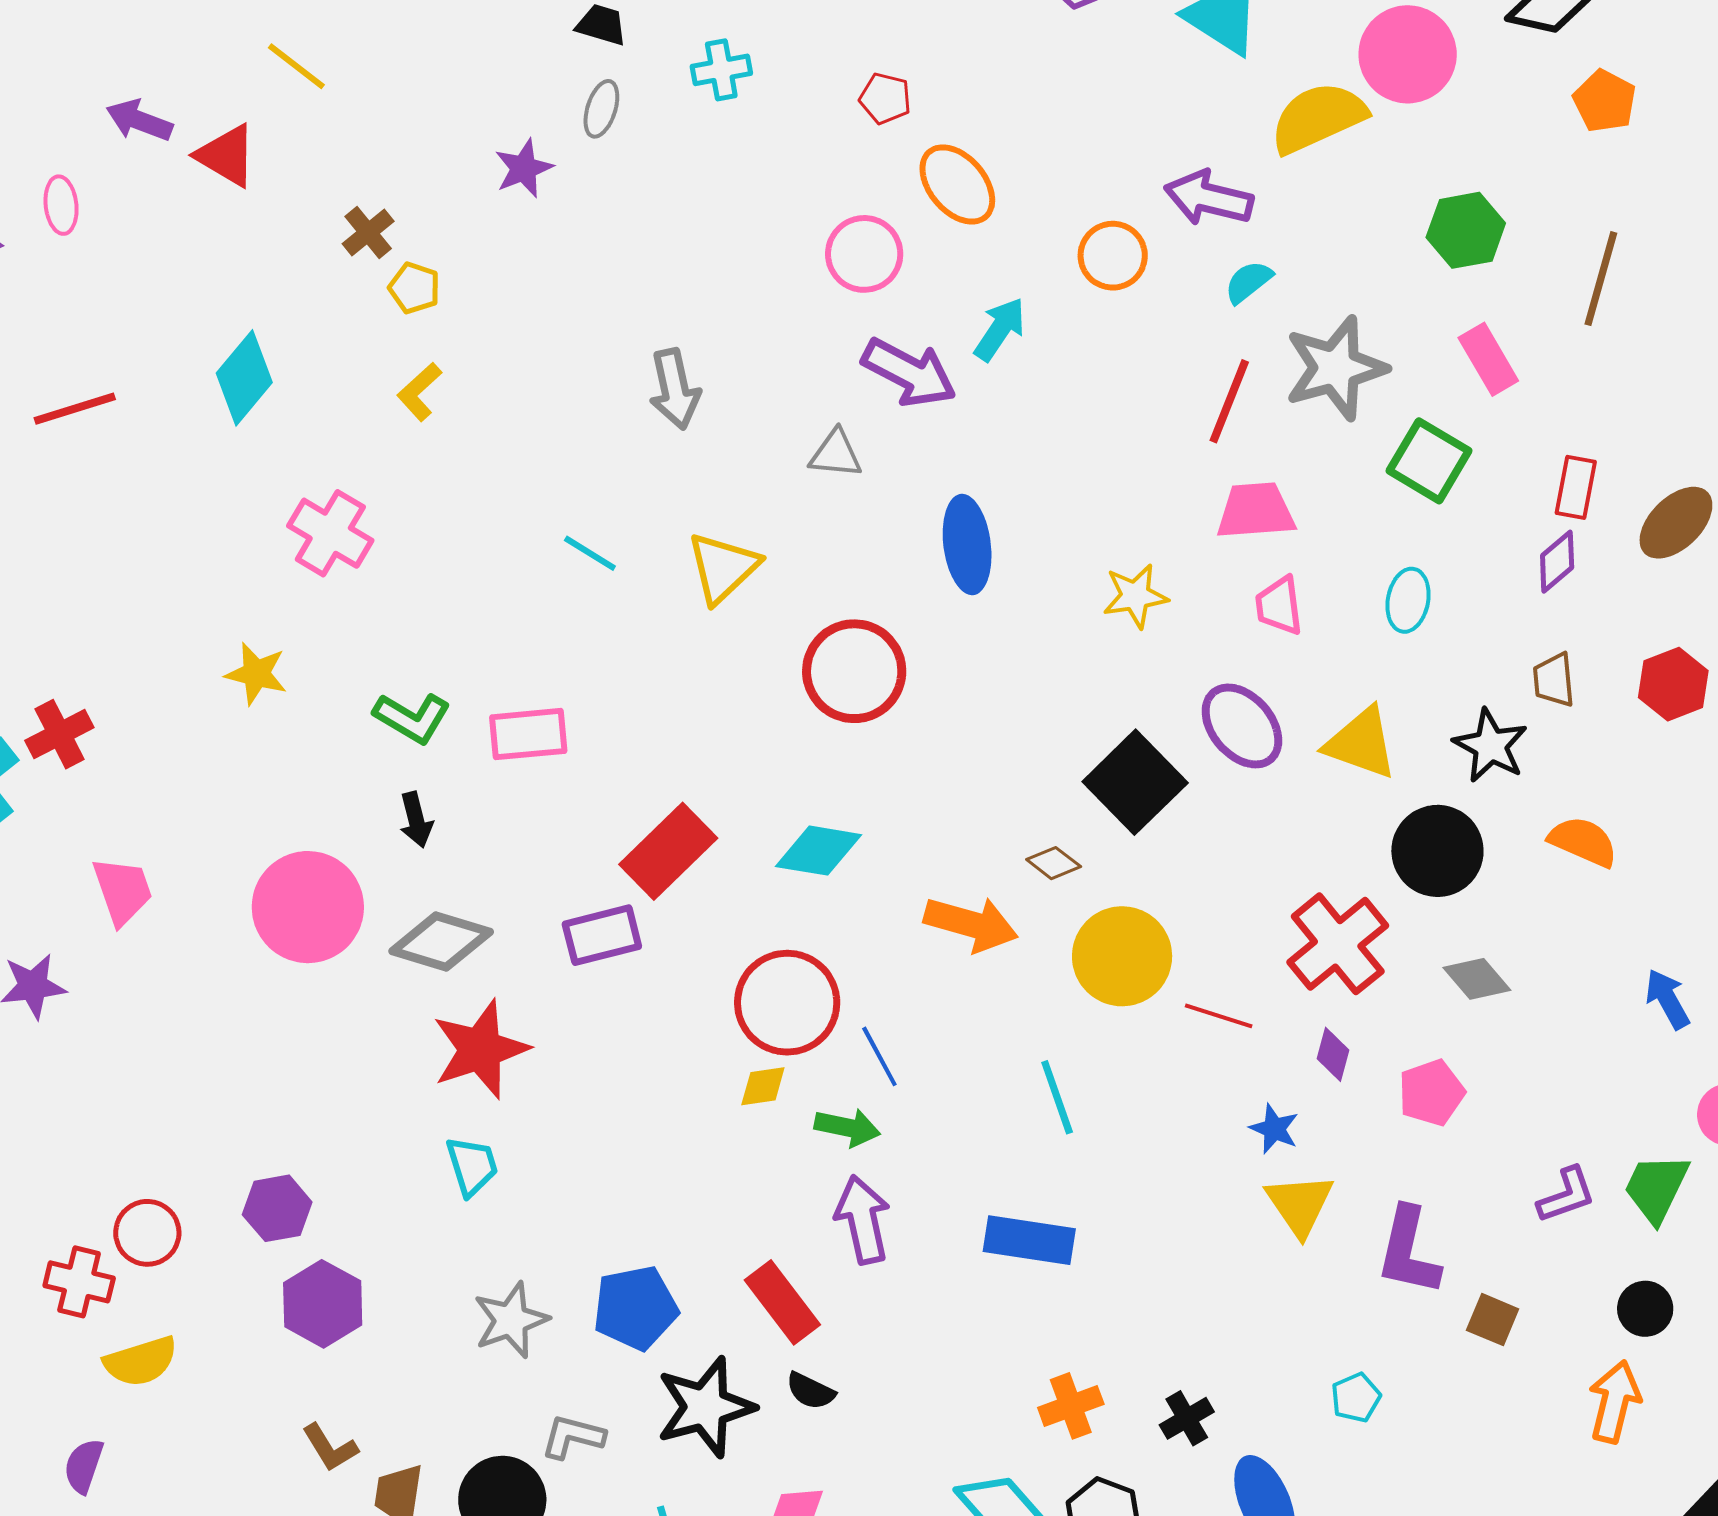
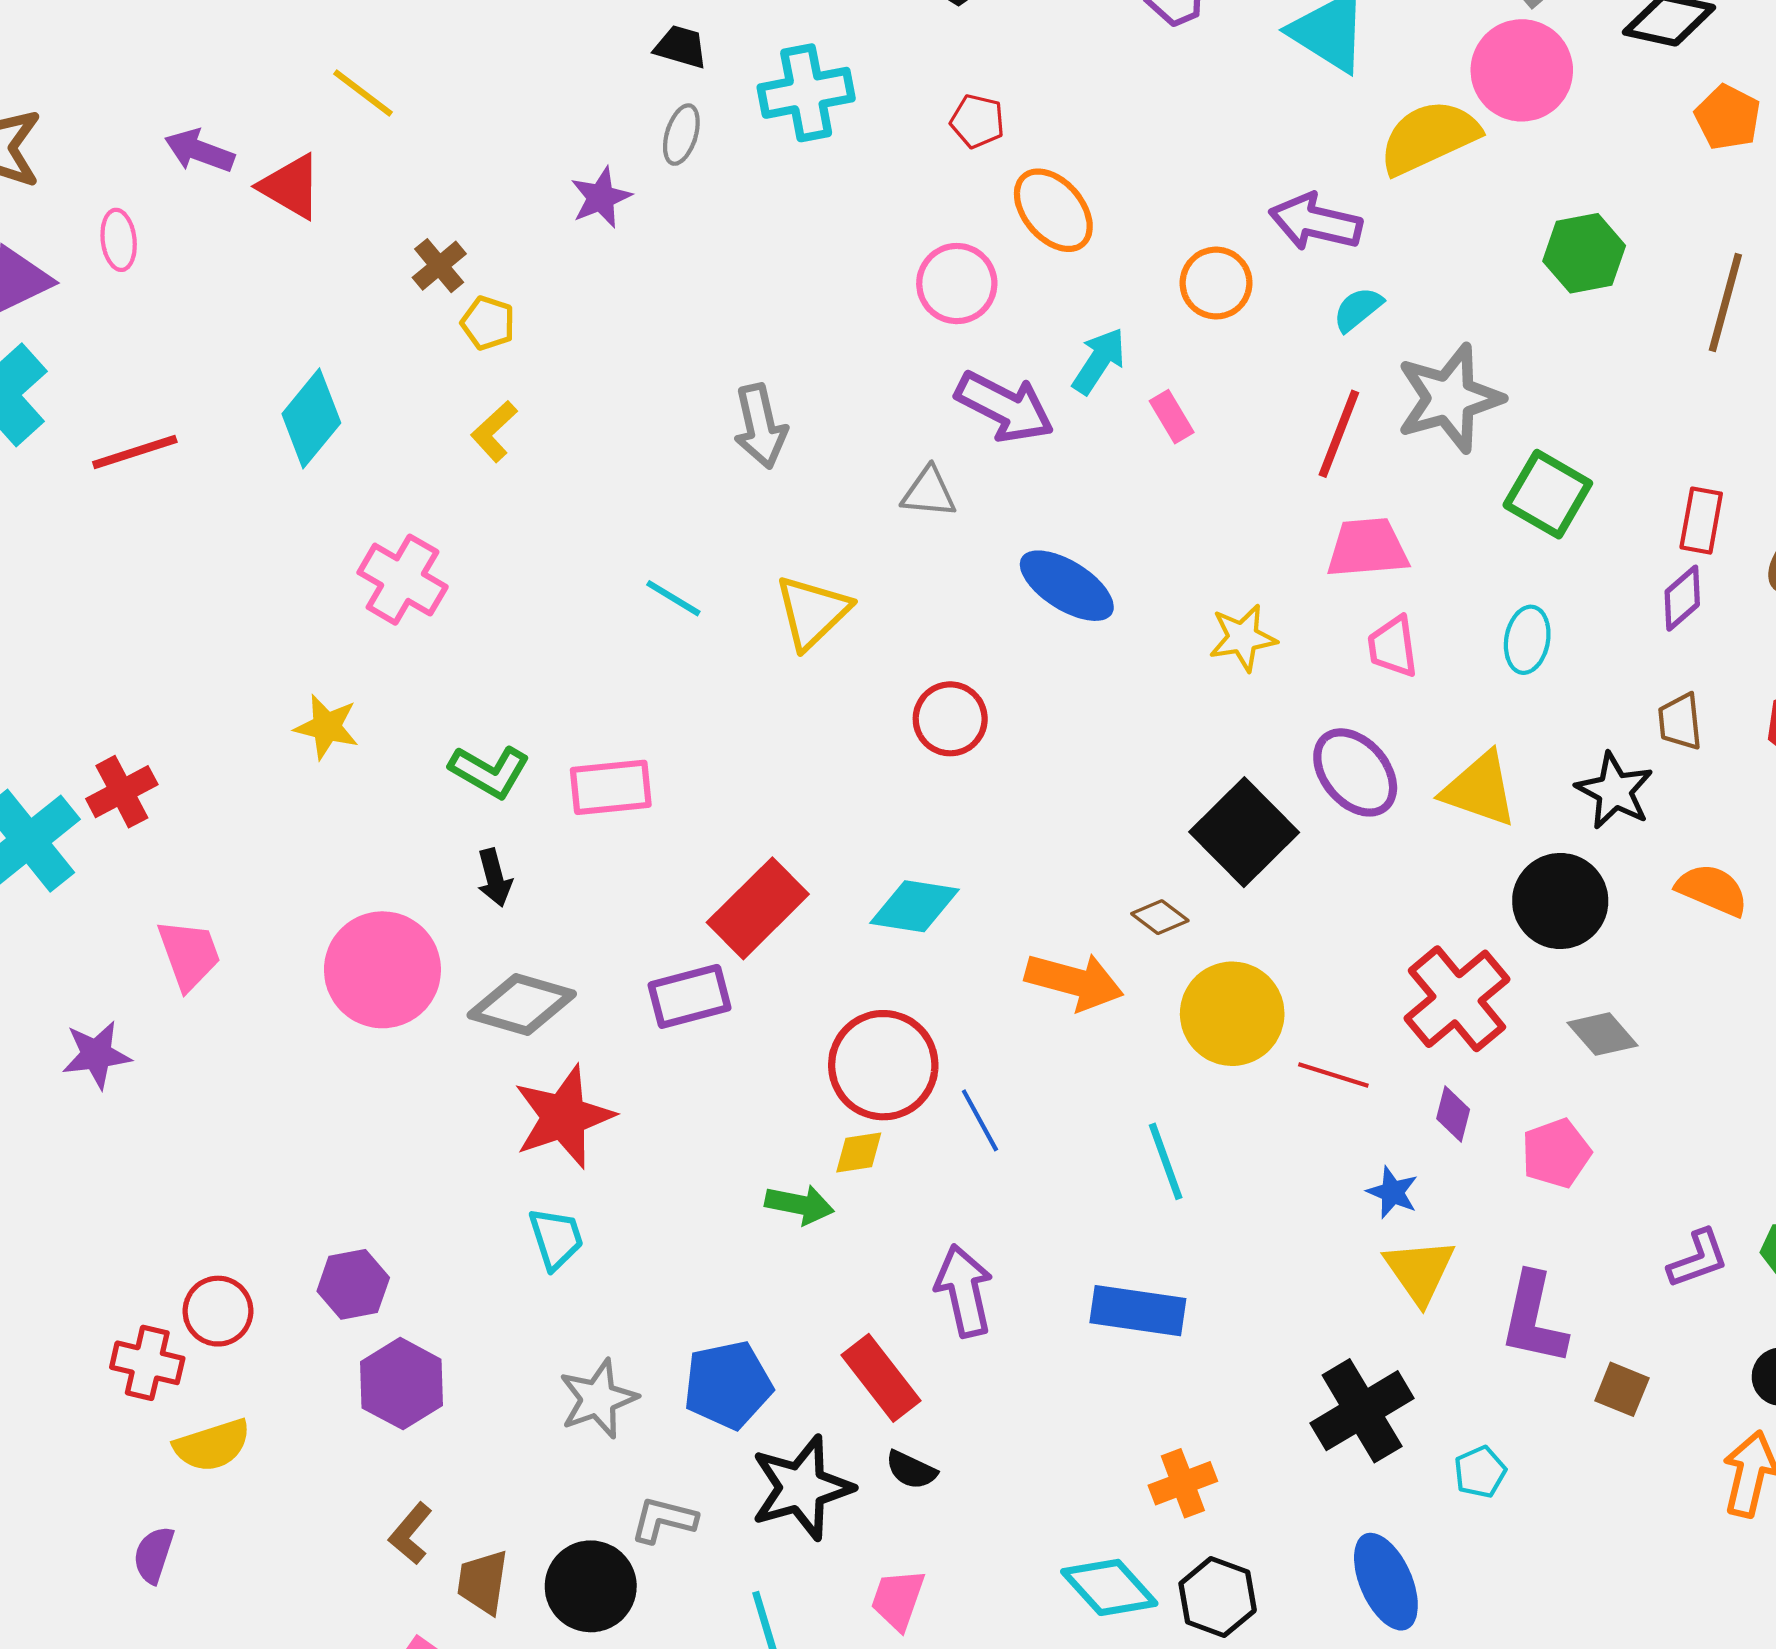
cyan cross: (721, 70) -> (806, 93), size x1.5
pink rectangle: (1488, 359) -> (1172, 417), moved, size x0.7
blue ellipse: (967, 545) -> (1067, 586), turned -50
red circle: (854, 671) -> (950, 719), size x0.7
green arrow: (847, 1127) -> (799, 1205), moved
black cross: (1187, 1418) -> (1362, 1411), moved, size x1.8
brown L-shape: (330, 1448) -> (410, 1534), turned 72

